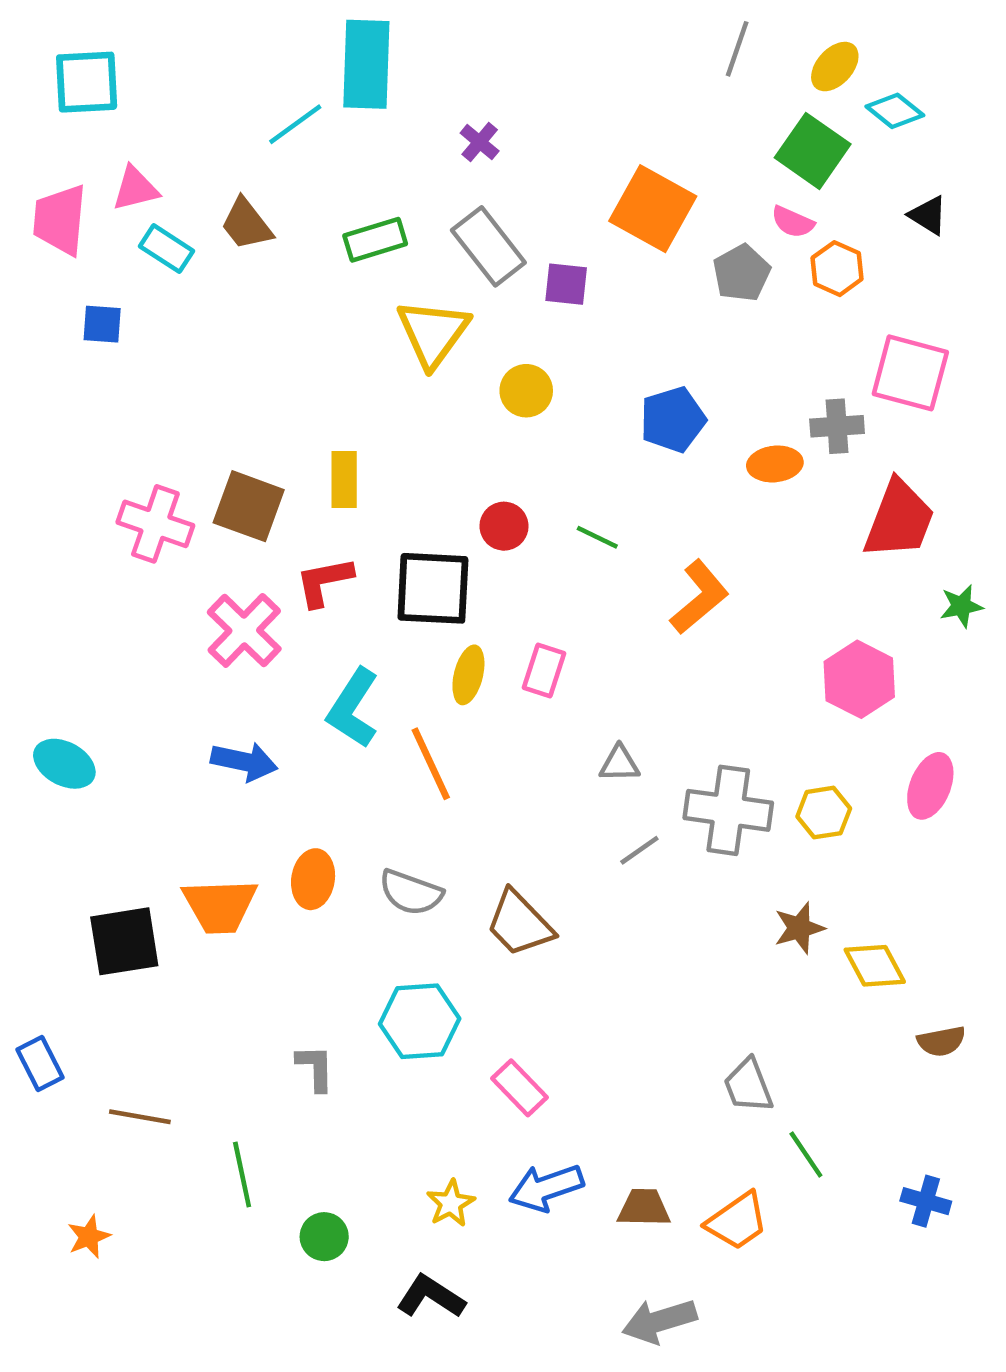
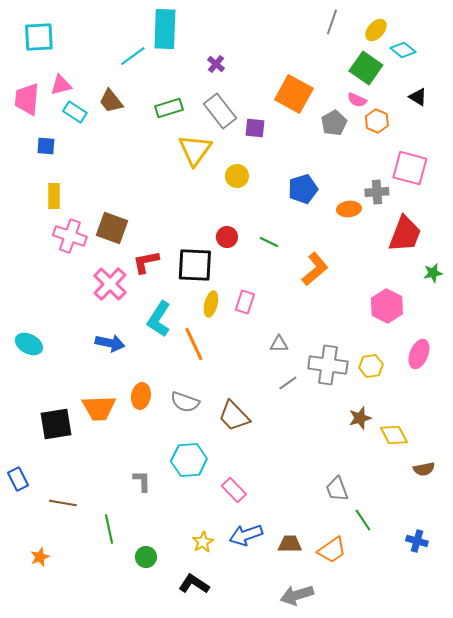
yellow rectangle: (344, 480) -> (54, 196), moved

